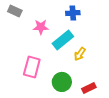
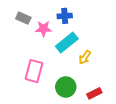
gray rectangle: (15, 11) -> (23, 18), moved
blue cross: (73, 13) -> (65, 16), moved

